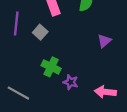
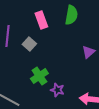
green cross: (51, 67) -> (39, 76), turned 30

